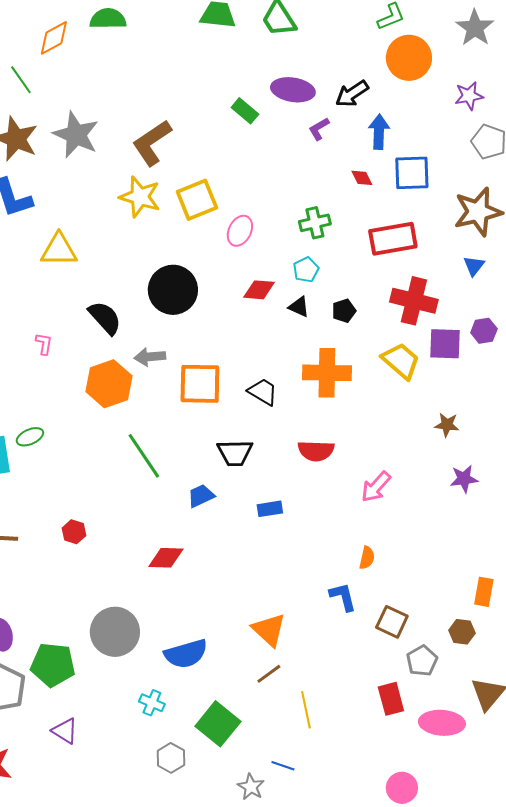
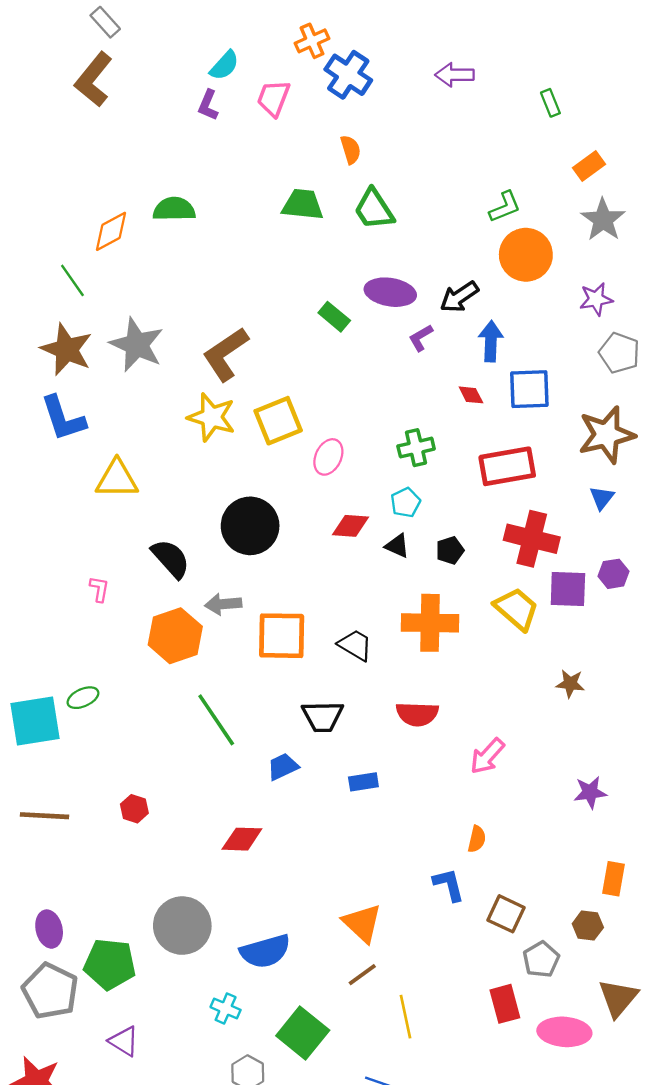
purple star: (464, 479) -> (590, 792), moved

